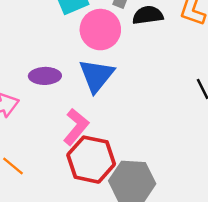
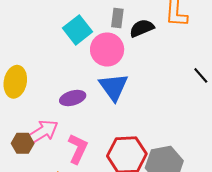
pink L-shape: (76, 127) -> (78, 149), moved

